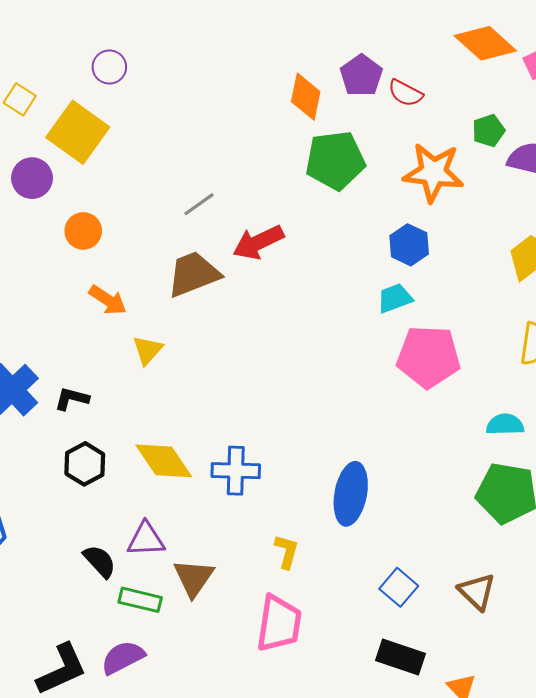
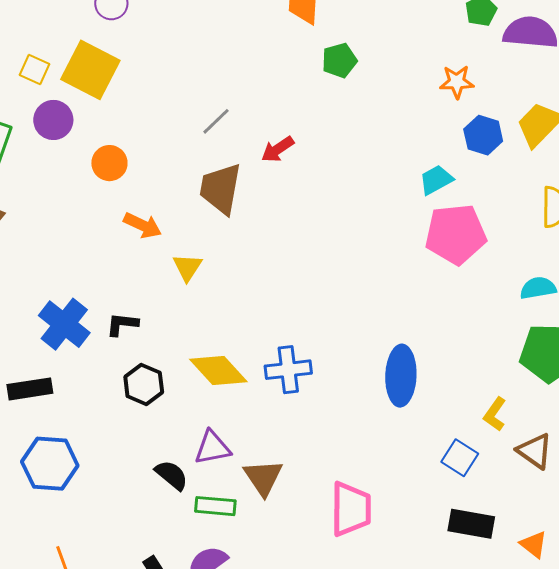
yellow square: (20, 99) -> (34, 69), moved
green pentagon: (335, 160) -> (339, 60), size x0.6
orange star: (433, 172) -> (457, 82), moved, size x0.6
red arrow: (258, 242) -> (278, 149), size x0.7
blue hexagon: (409, 245) -> (483, 135), moved
brown trapezoid: (193, 274) -> (220, 189), turned -50
cyan trapezoid: (395, 298) -> (436, 180), moved
yellow L-shape: (287, 552) -> (495, 414), moved, turned -152

